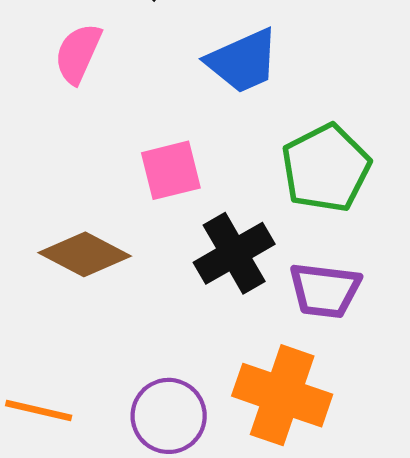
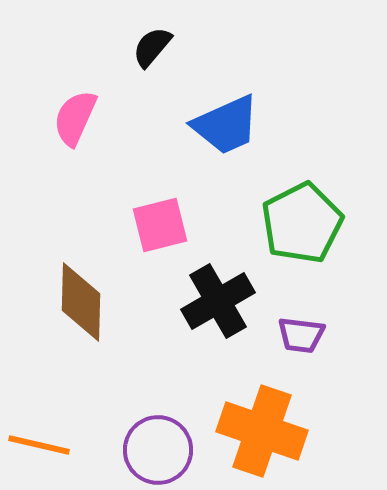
brown diamond: (85, 254) -> (81, 302), turned 64
purple trapezoid: (325, 290) -> (301, 335), size x0.7

